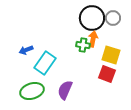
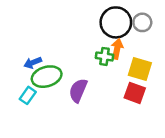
cyan rectangle: (45, 63) -> (28, 95), moved, size x0.6
purple semicircle: (65, 90) -> (78, 90), moved
green ellipse: (32, 91) -> (47, 77), moved

